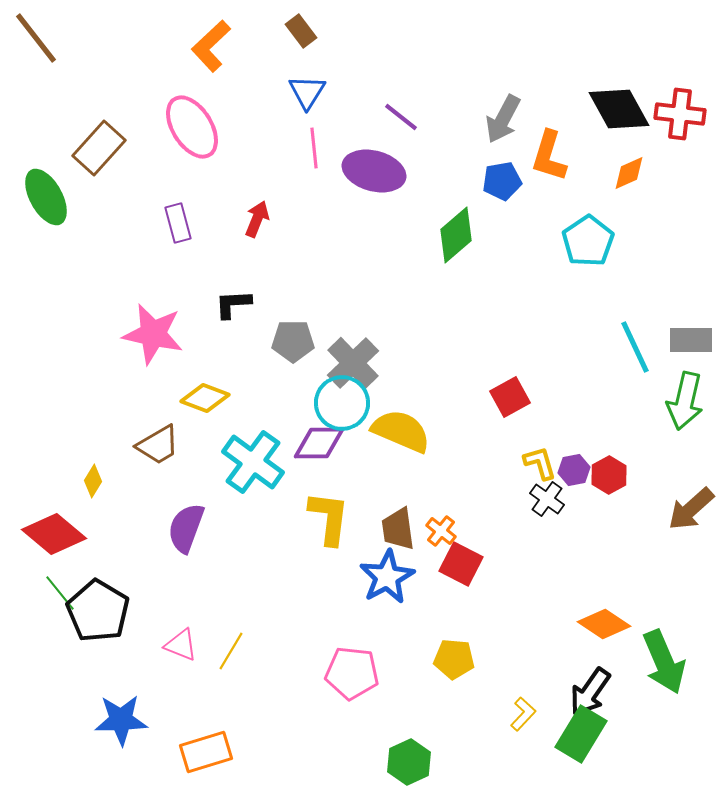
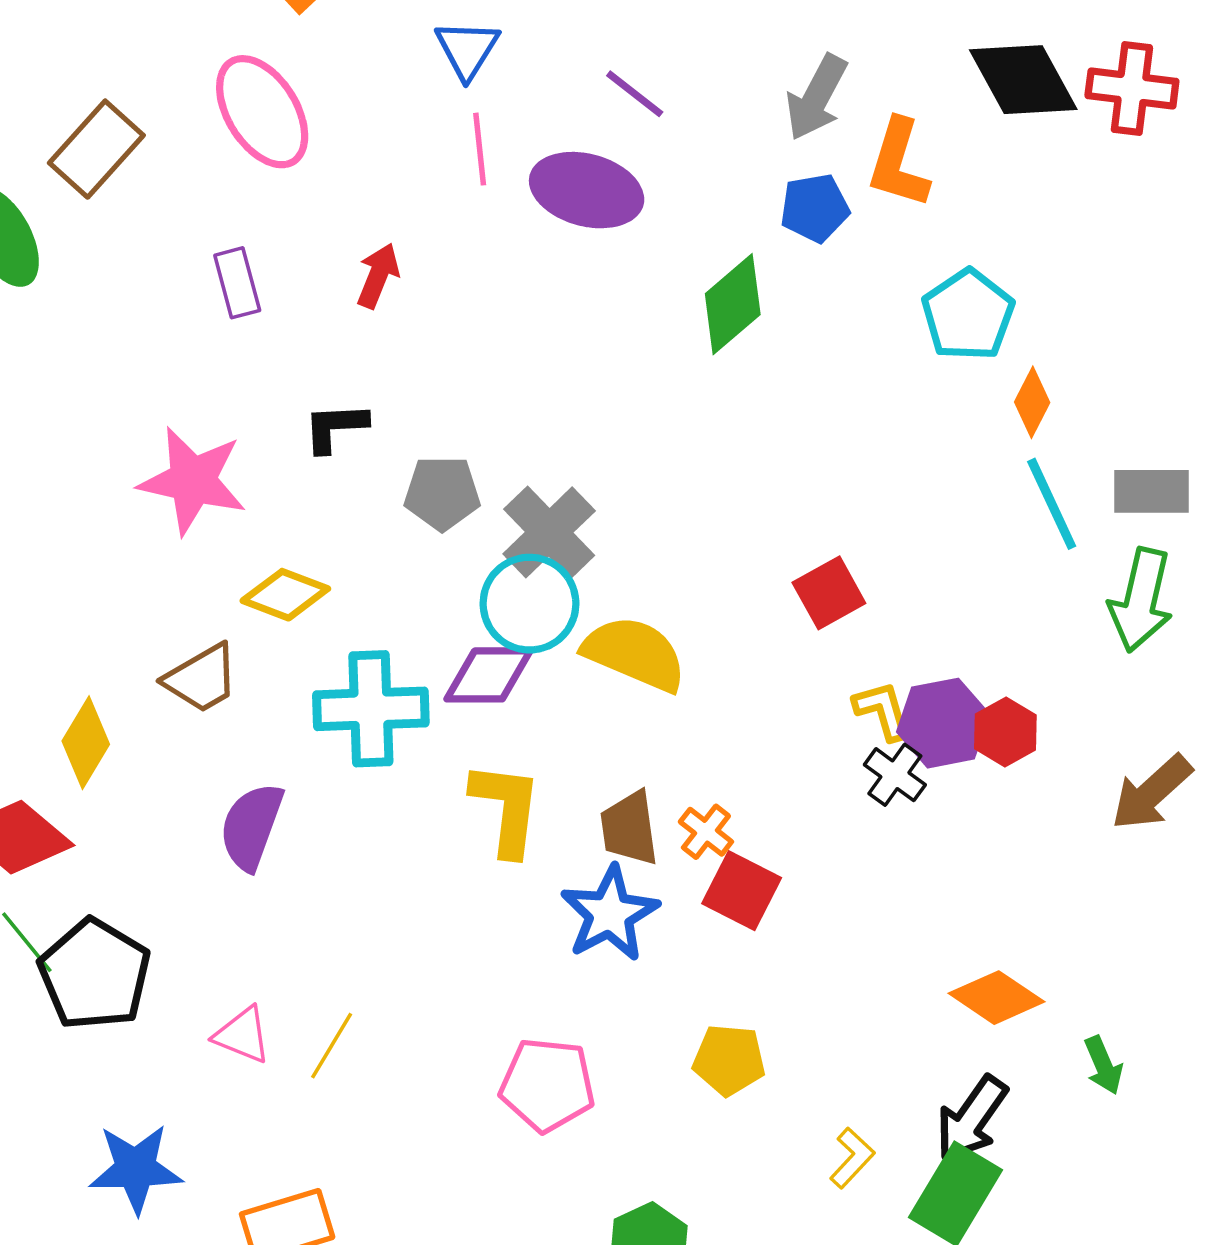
orange diamond: (629, 173) -> (1032, 402), moved, turned -39
cyan cross: (253, 462) -> (371, 709), turned -38
purple hexagon: (574, 470) -> (943, 723), size x1.6
yellow diamond: (93, 481) -> (86, 743), size x1.5
green arrow: (664, 662) -> (1103, 1065), size x0.5

